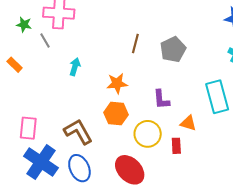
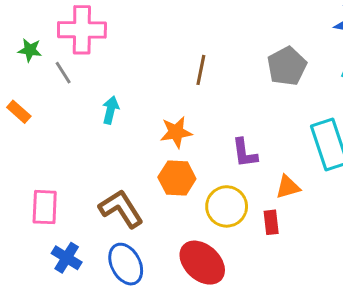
gray pentagon: (173, 49) -> (287, 66), moved
orange triangle: (188, 123) -> (288, 187), turned -30
blue cross: (41, 162) -> (67, 258), size x0.6

